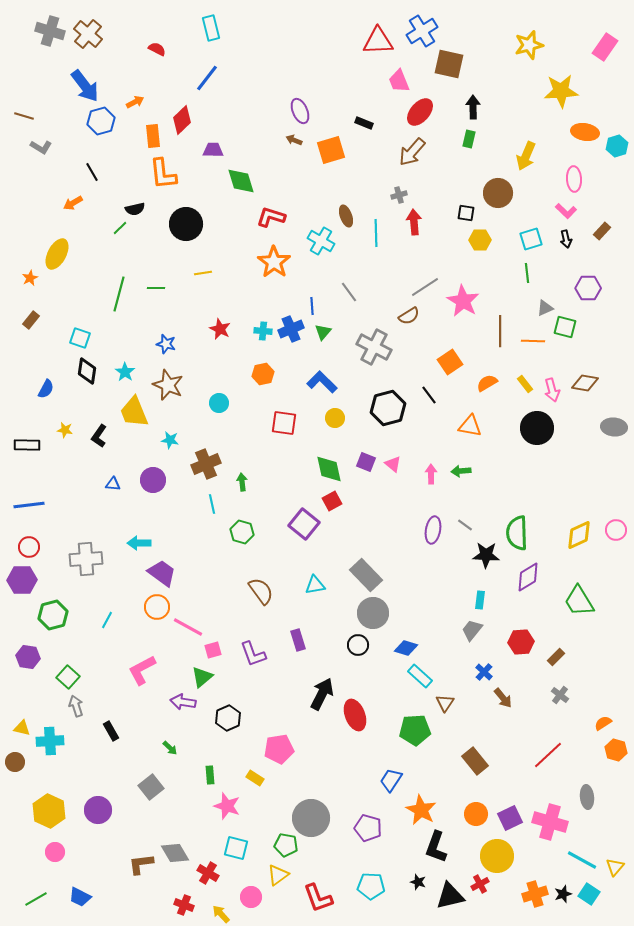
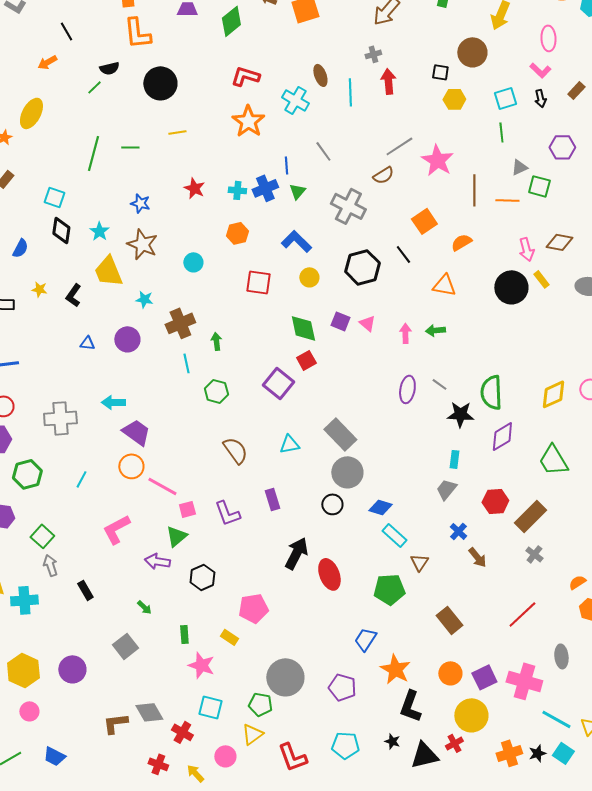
green diamond: (241, 181) -> (231, 21), moved, turned 68
yellow rectangle: (525, 384) -> (541, 279), moved
brown rectangle: (556, 657) -> (530, 516), size x1.8

